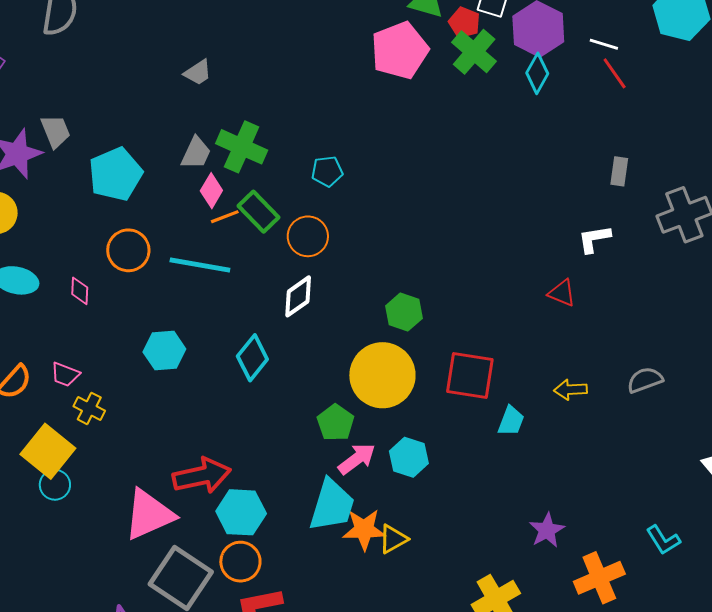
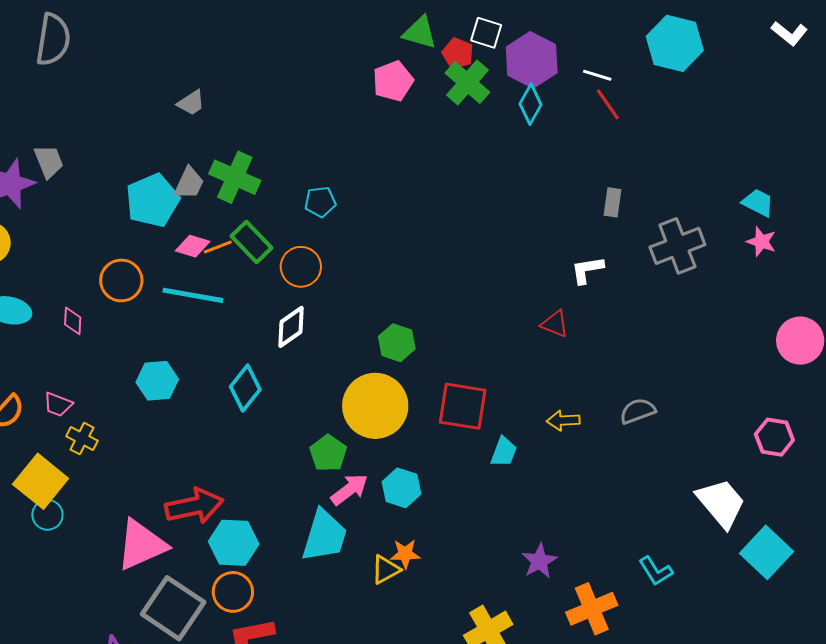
pink pentagon: (400, 50) -> (393, 81), size x0.7
cyan pentagon: (116, 174) -> (152, 200), moved
pink diamond: (211, 191) -> (193, 246), moved, turned 76
orange star: (364, 529) -> (405, 554), moved, size x0.7

